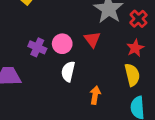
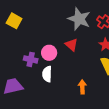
white semicircle: (68, 71) -> (47, 74), moved

